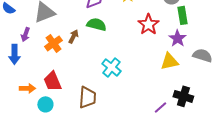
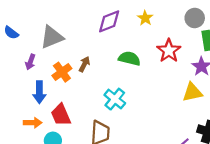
green semicircle: (96, 24) -> (129, 59), moved
blue arrow: (14, 54) -> (39, 92), moved
cyan cross: (111, 67) -> (115, 99), moved

